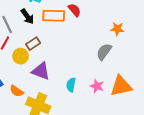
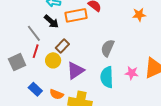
gray semicircle: (104, 52) -> (108, 48), moved
purple triangle: (41, 71) -> (76, 70), turned -42
cyan semicircle: (71, 85) -> (107, 77), size x1.5

